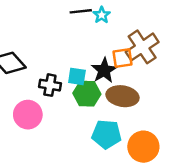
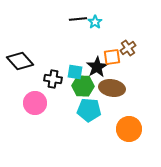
brown cross: (142, 47) -> (128, 48), size x0.6
cyan pentagon: (107, 134) -> (89, 110), moved

